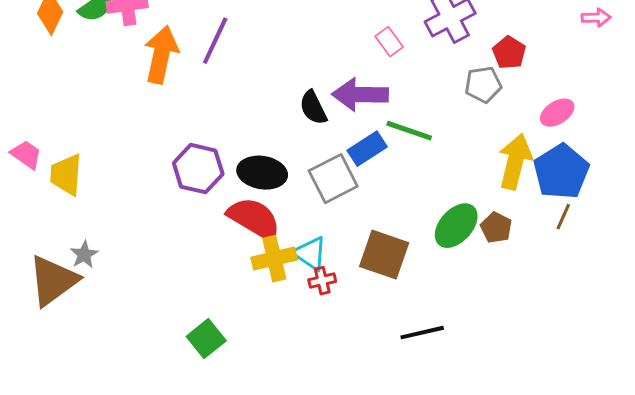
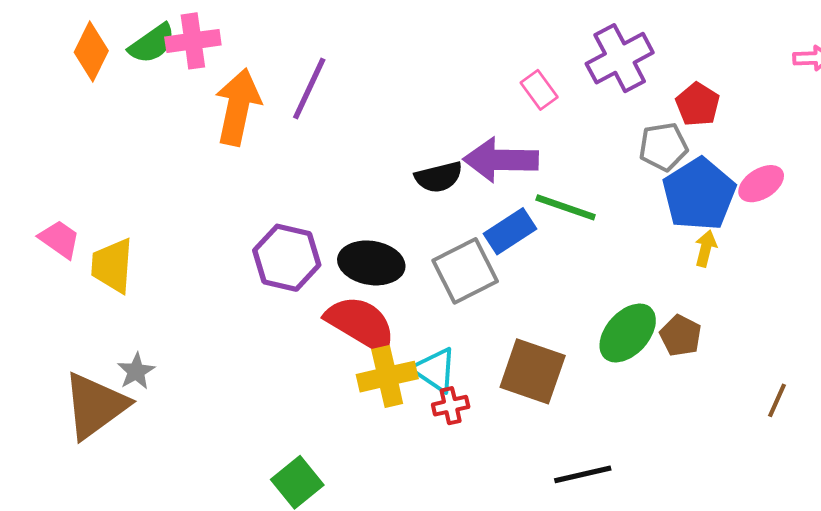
black semicircle: (313, 108) -> (439, 177), turned -78
yellow arrow: (515, 162) -> (706, 248), size x0.5
blue pentagon: (561, 172) -> (699, 194), moved
brown line: (563, 217) -> (777, 400), moved

